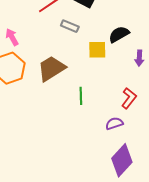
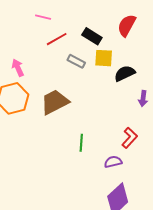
yellow square: (97, 50) -> (104, 58), moved
green line: (81, 96) -> (81, 143), moved

